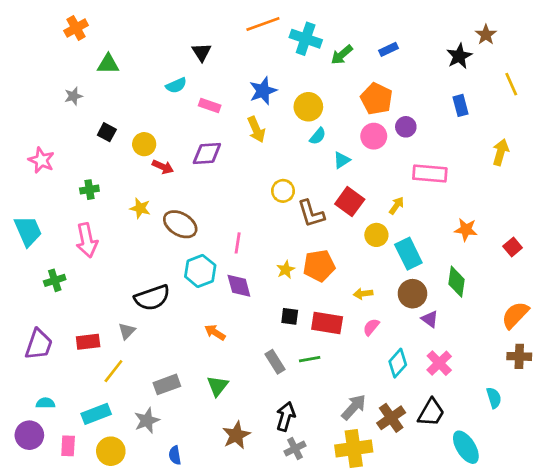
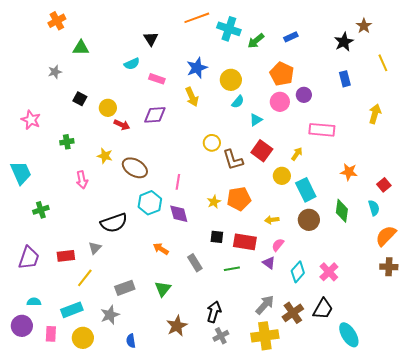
pink arrow: (87, 240) -> (82, 180), moved, size x0.7
purple triangle: (430, 319) -> (269, 263), moved
gray rectangle: (275, 362) -> (195, 263), moved
cyan semicircle: (494, 398) -> (374, 208), moved

